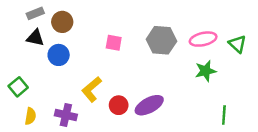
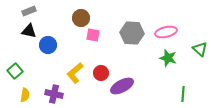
brown circle: (62, 22) -> (81, 18), moved
green triangle: (237, 44) -> (200, 49), moved
green star: (206, 71) -> (168, 58), turned 30
red circle: (119, 105) -> (101, 73), moved

